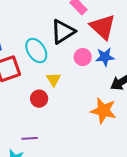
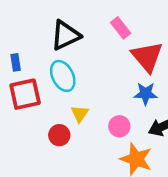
black triangle: (63, 32) -> (65, 35), moved
pink circle: (83, 57) -> (119, 126), moved

